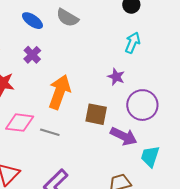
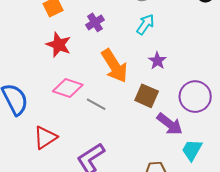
cyan arrow: (133, 43) -> (145, 24), moved
purple star: (116, 77) -> (157, 61), moved
orange arrow: (59, 92) -> (114, 66), turned 116

